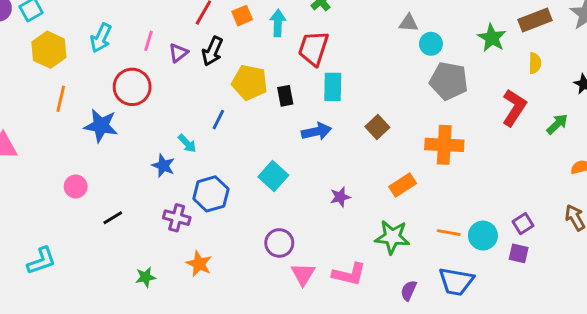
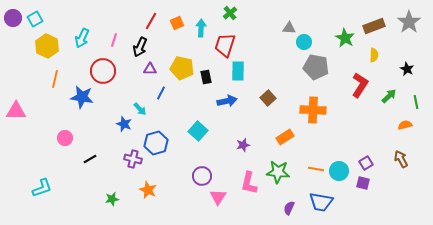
black arrow: (212, 51) -> (140, 47), moved
purple triangle: (178, 53) -> (150, 69), moved, turned 40
pink L-shape: (349, 274) -> (249, 183), moved, turned 90

